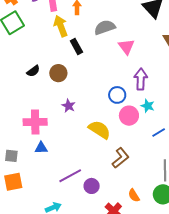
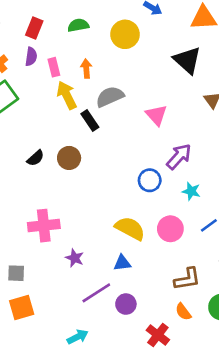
gray semicircle: (105, 27) -> (110, 97), moved
purple arrow: (141, 79) -> (179, 157), turned 45
purple star: (69, 106) -> (75, 258), moved
pink circle: (129, 116) -> (170, 229), moved
blue triangle: (41, 148) -> (122, 263), moved
brown L-shape: (121, 158) -> (187, 279), moved, turned 35

